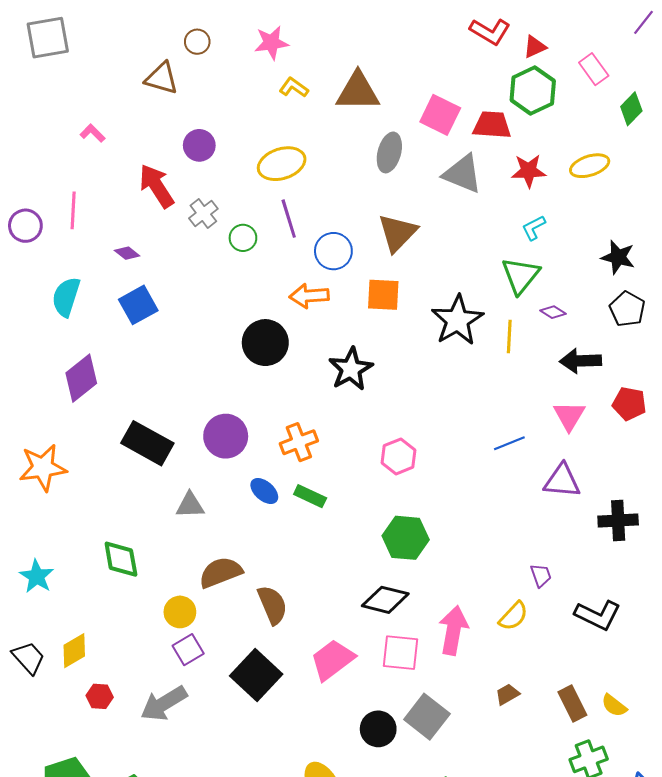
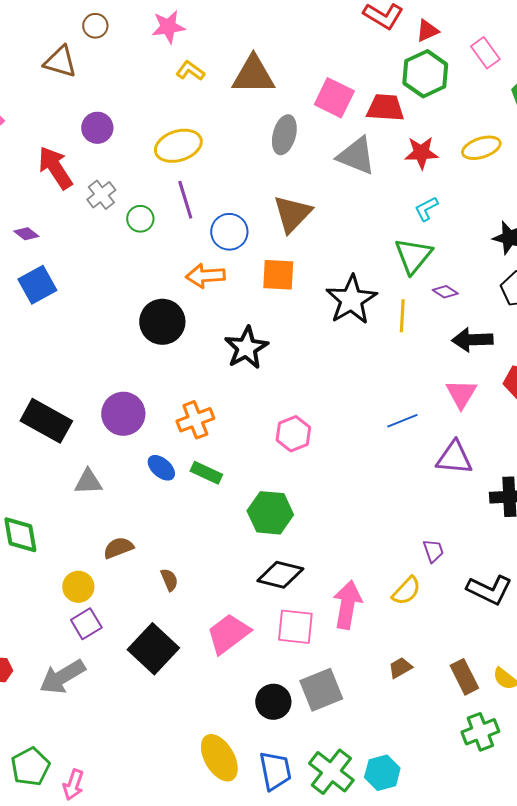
green hexagon: (406, 538) -> (270, 513), moved
brown semicircle: (221, 572) -> (118, 548), size x0.7
brown semicircle: (272, 605) -> (169, 580), size x0.6
gray square: (427, 717) -> (321, 690), turned 30

